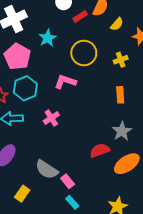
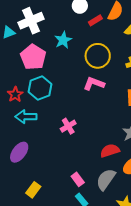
pink L-shape: (65, 82) -> (94, 84), moved
pink cross: (51, 118) -> (68, 126), moved
gray semicircle: (47, 169) -> (106, 179), moved, turned 90

